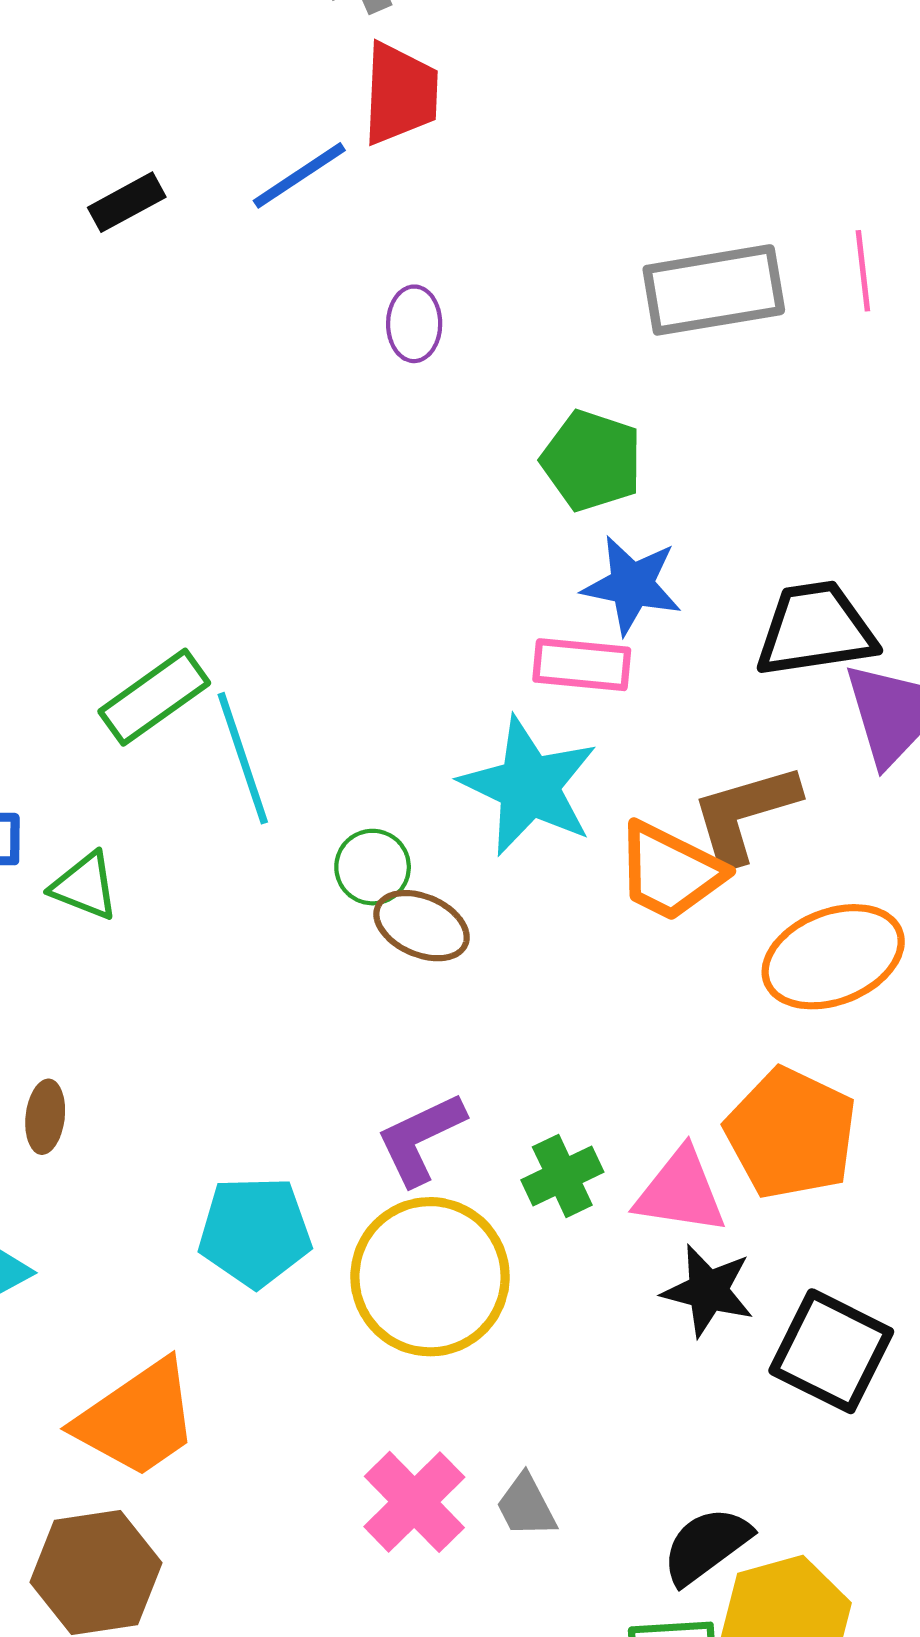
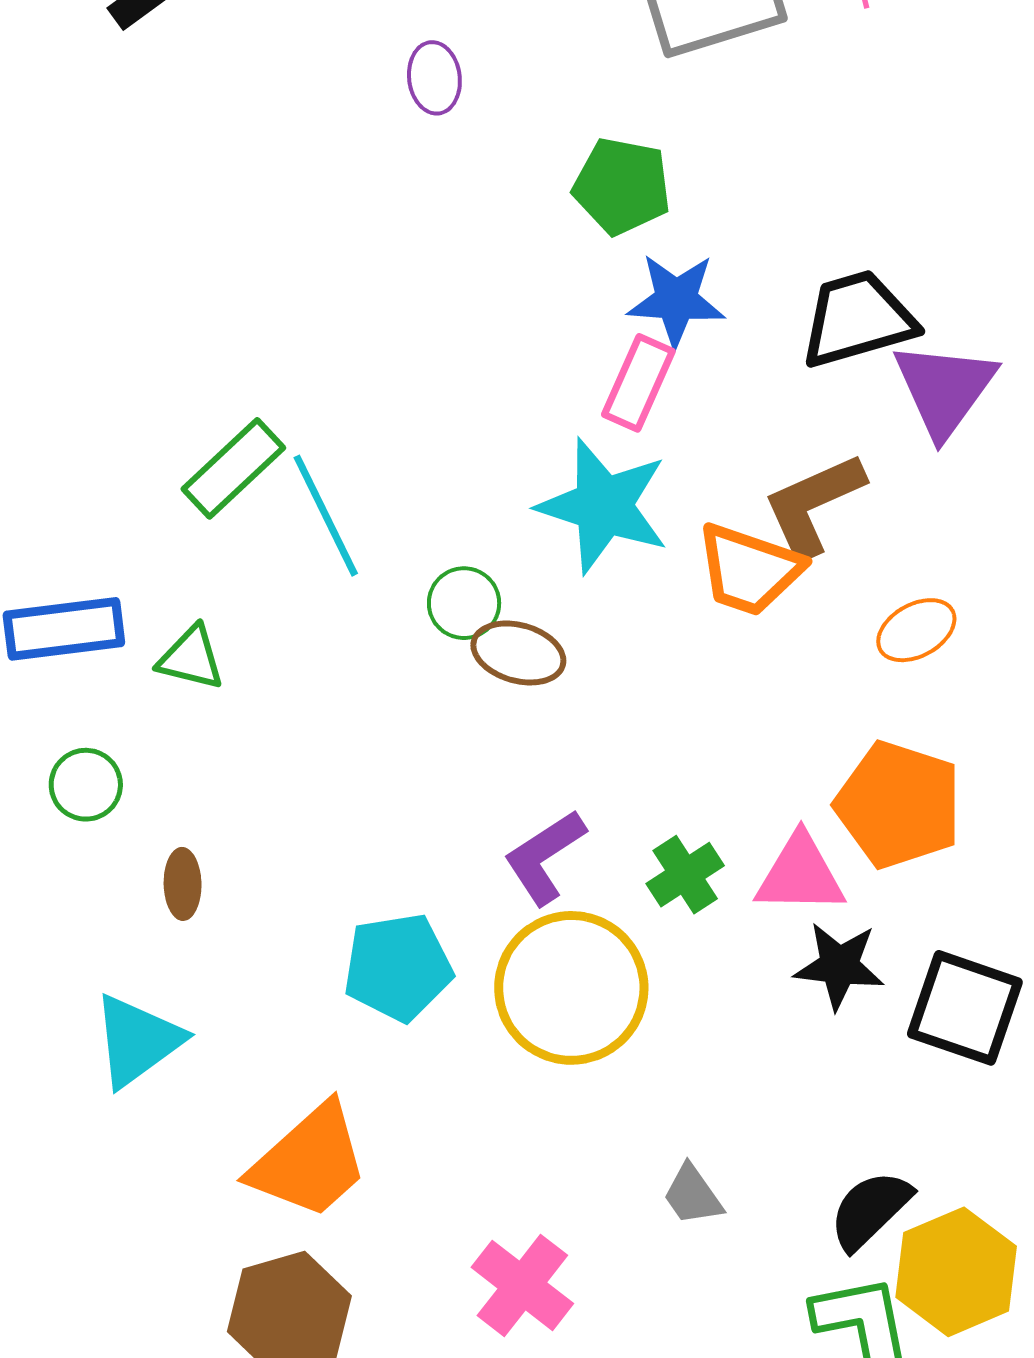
pink rectangle: (582, 665) -> (638, 383), turned -64
orange ellipse: (833, 957) -> (916, 630), size x0.6
pink cross: (414, 1502) -> (522, 1285), moved

